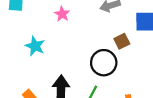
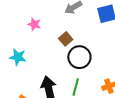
brown square: (122, 41) -> (66, 39), moved

